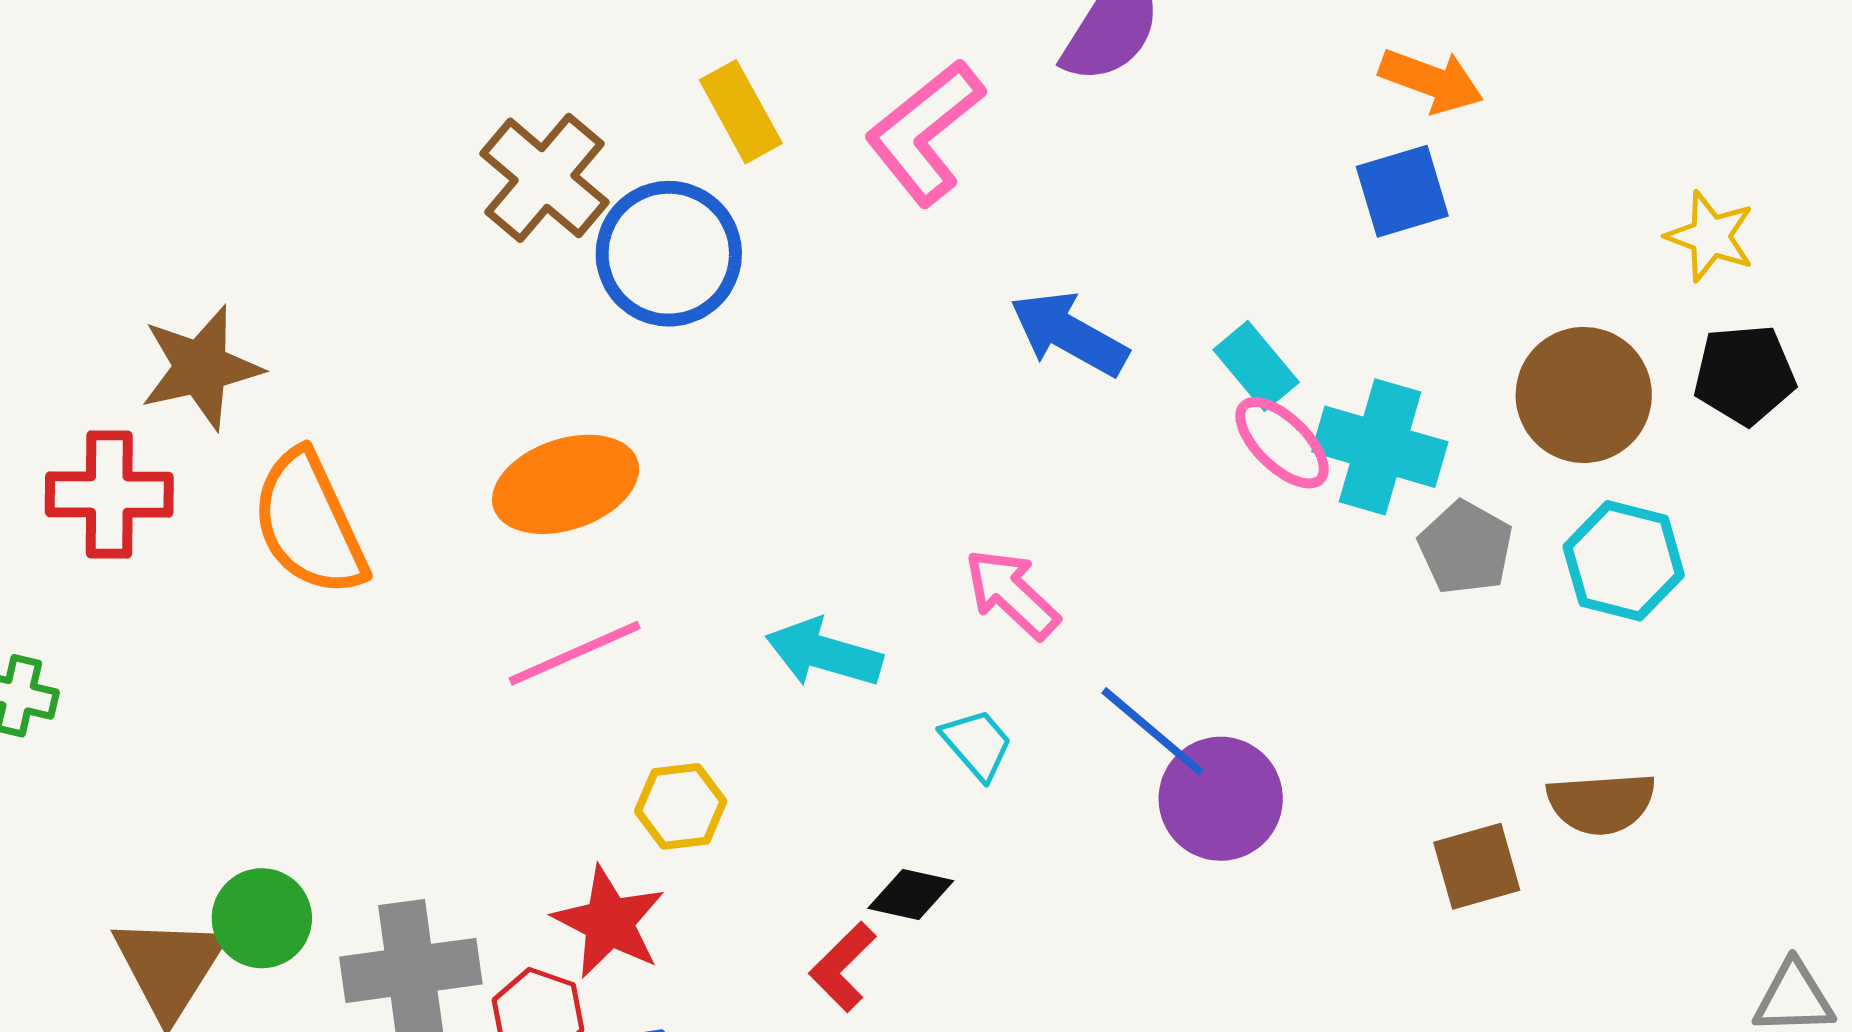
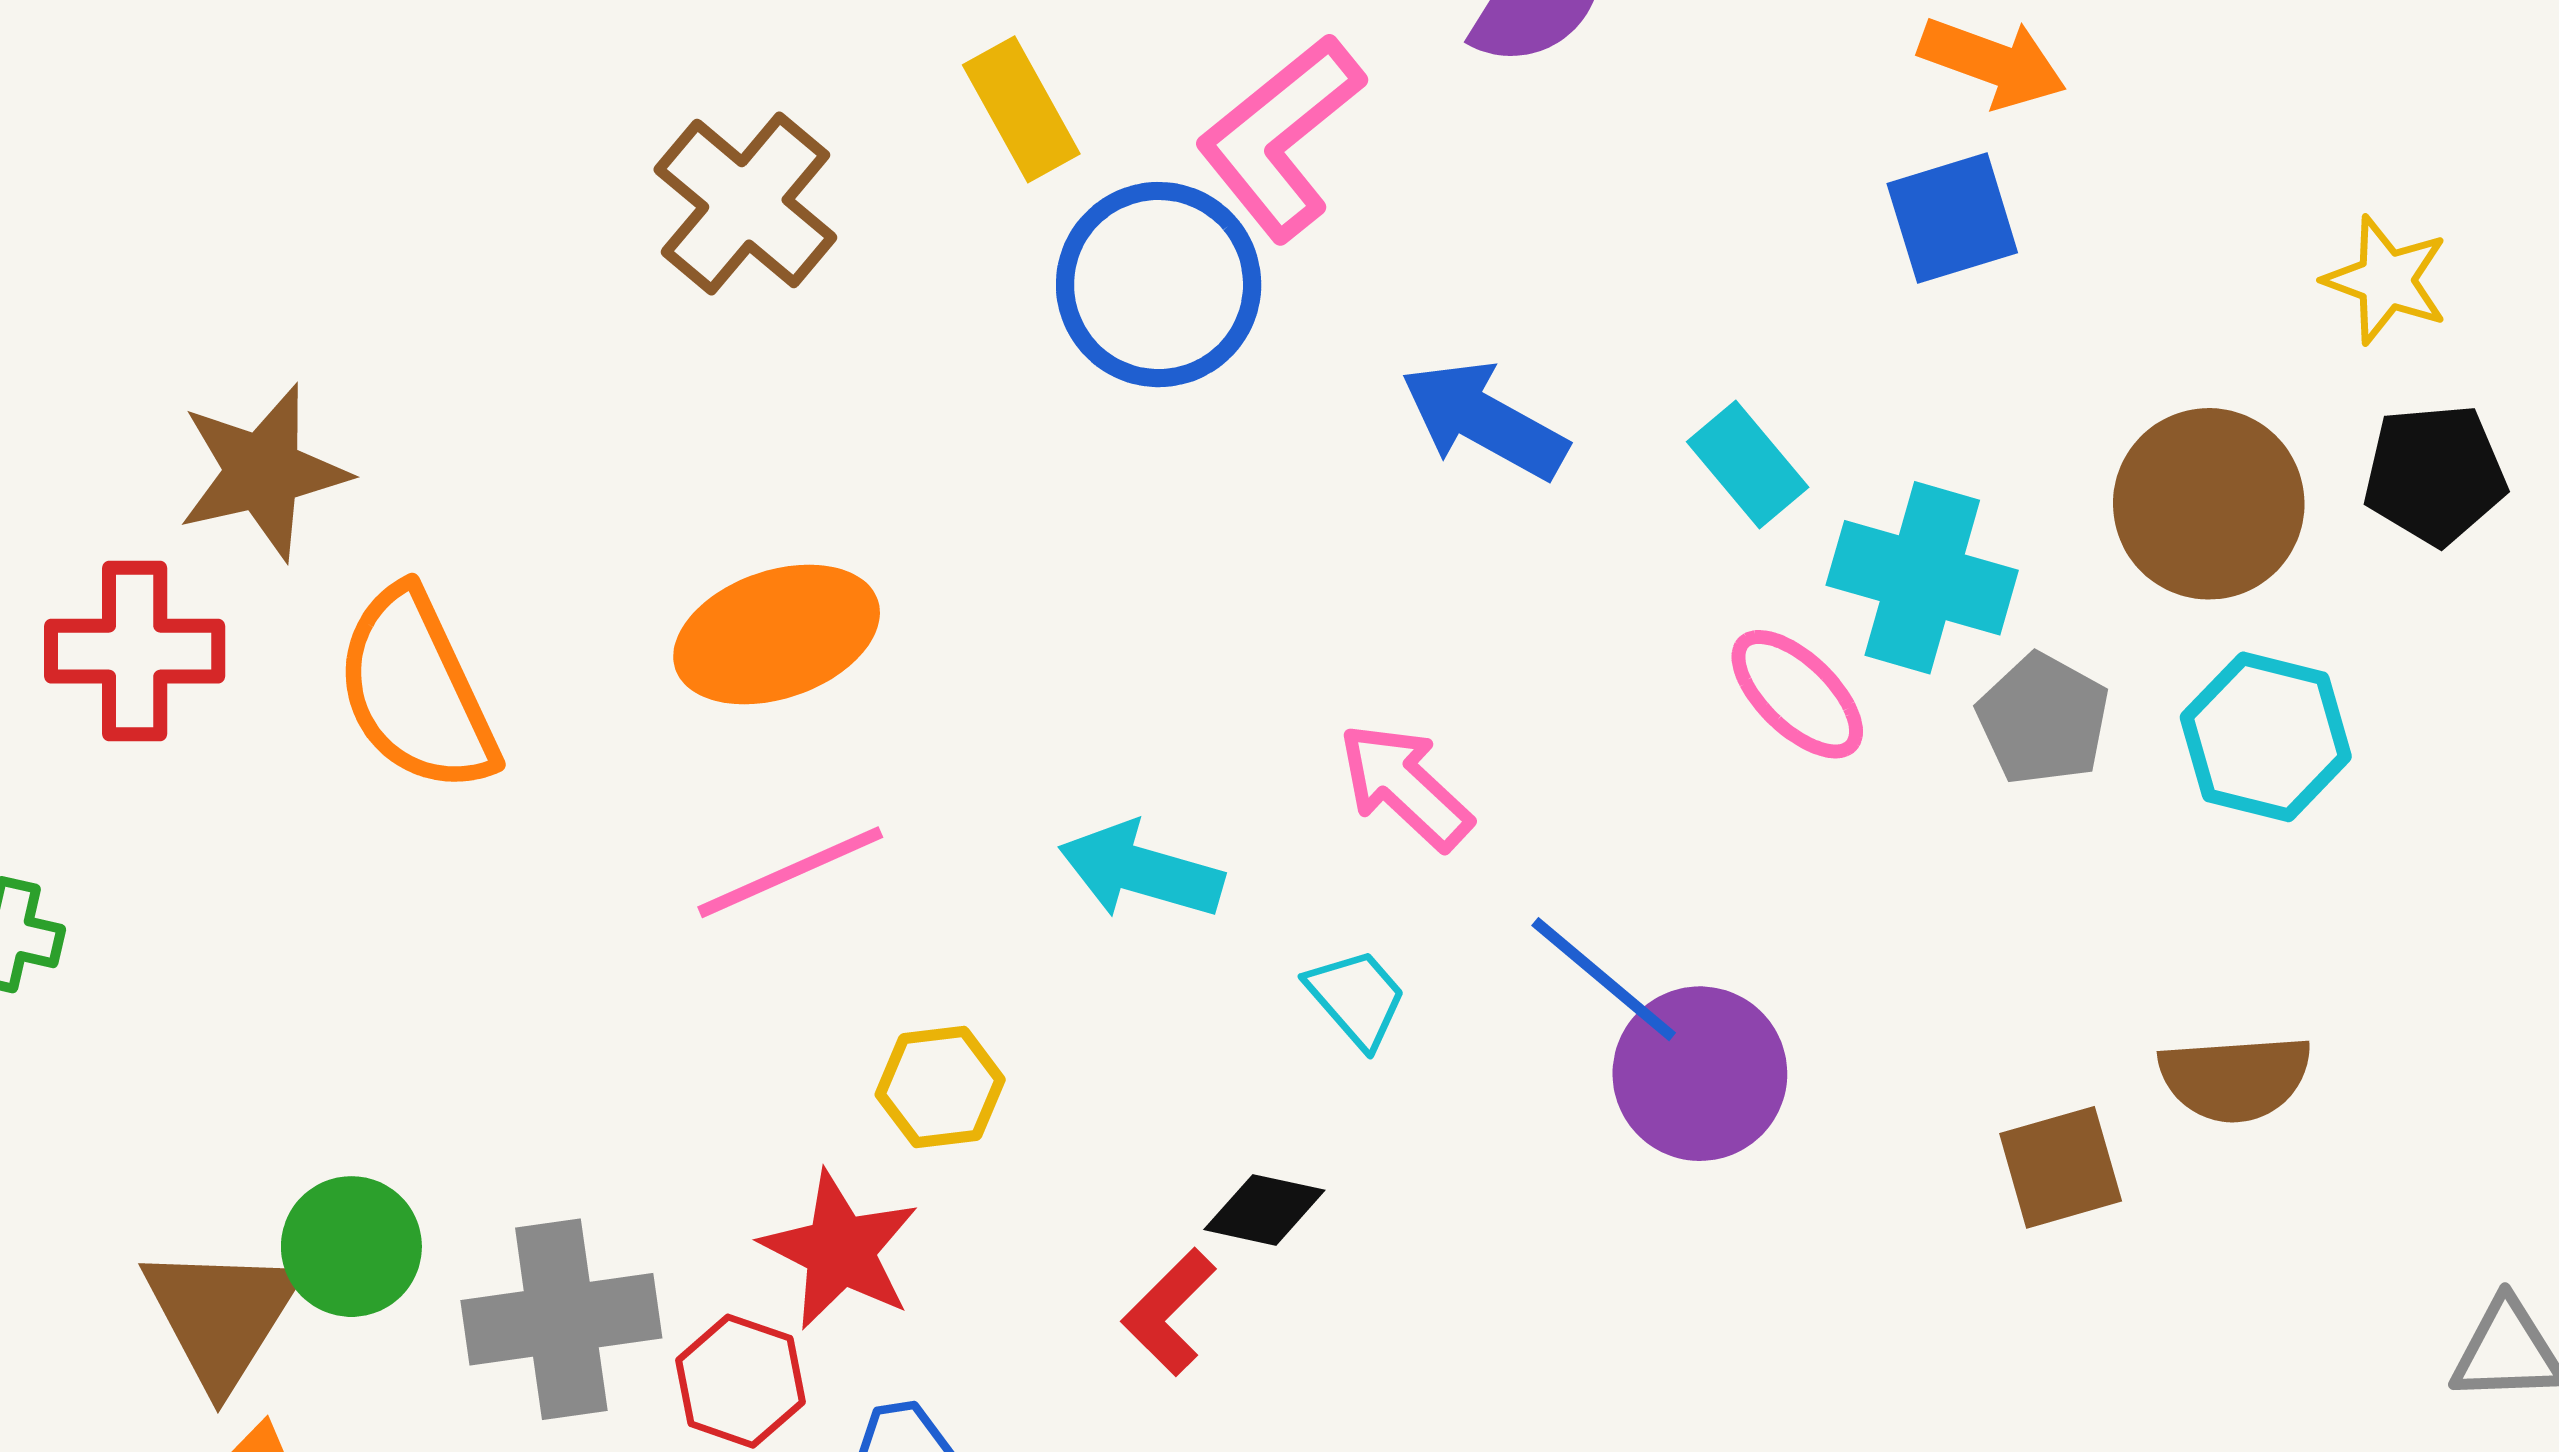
blue circle: (669, 254) -> (1159, 285), moved
pink ellipse: (1282, 443) -> (1797, 694), moved

